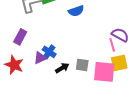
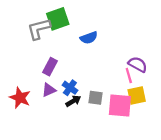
purple rectangle: (20, 37) -> (50, 67), moved
blue cross: (49, 52) -> (70, 88), moved

